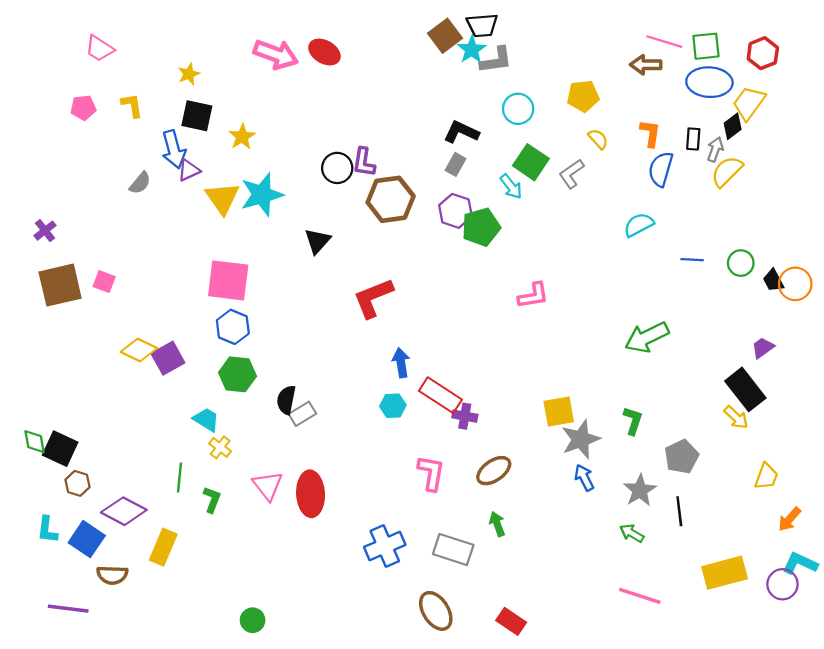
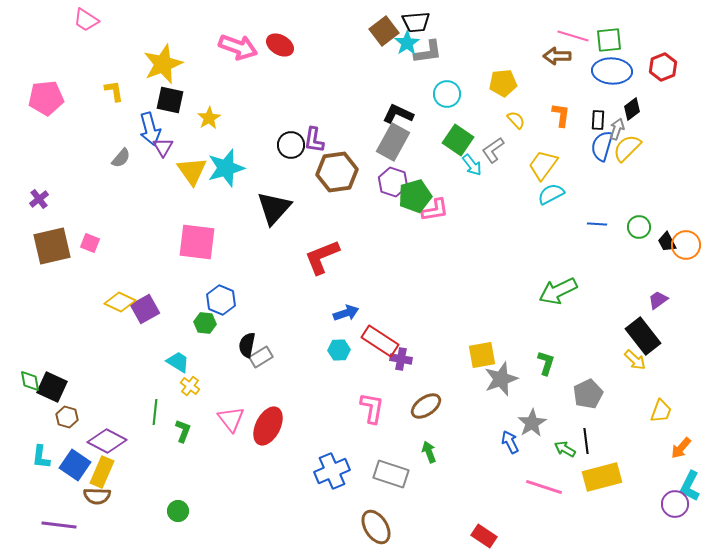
pink trapezoid: (99, 49) -> (86, 20), moved
red hexagon: (763, 53) -> (663, 67), moved
yellow star: (189, 74) -> (163, 64), size x2.0
yellow trapezoid: (749, 103) -> (543, 165), moved
pink pentagon: (83, 108) -> (46, 98), moved, size x1.6
gray rectangle: (455, 164) -> (393, 142), size x1.8
blue semicircle: (661, 169) -> (602, 146), moved
purple triangle: (189, 170) -> (163, 147), turned -35
cyan arrow: (511, 187) -> (472, 165), moved
black triangle: (317, 241) -> (274, 208), size x1.5
pink L-shape: (533, 296) -> (435, 210), moved
blue hexagon: (233, 327) -> (221, 300), moved
blue arrow: (401, 363) -> (346, 313), turned 80
green hexagon: (237, 374) -> (205, 323), size x0.7
blue arrow: (584, 478) -> (510, 442), moved
gray star: (640, 490) -> (532, 423), moved
red ellipse: (311, 494) -> (268, 426), turned 30
green arrow: (632, 533) -> (565, 449), moved
yellow rectangle: (163, 547) -> (102, 472), moved
cyan L-shape: (800, 563) -> (690, 486), turned -88
yellow rectangle: (725, 573) -> (602, 477), moved
pink line: (640, 596) -> (544, 487), moved
green circle: (253, 620) -> (178, 511), moved
red rectangle: (511, 621) -> (484, 536), moved

